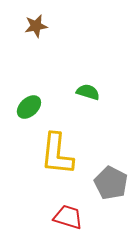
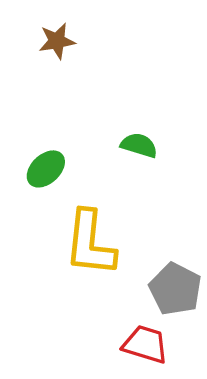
red trapezoid: (68, 217) -> (145, 344), moved

